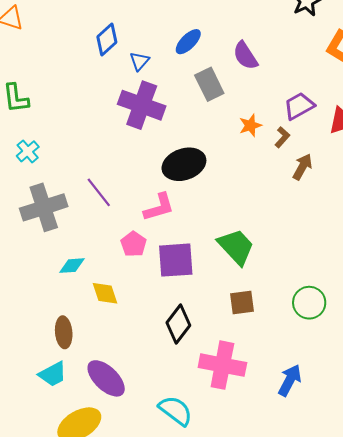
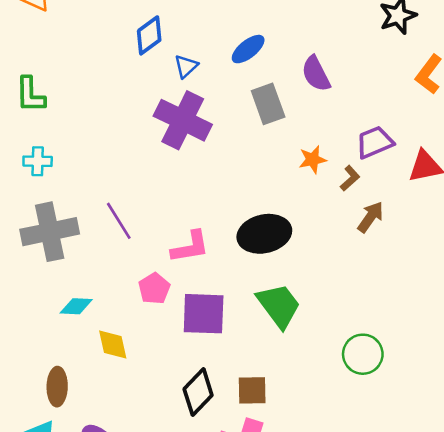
cyan cross: (28, 151) -> (38, 161), turned 35
black ellipse: (184, 164) -> (264, 234), moved
brown square: (242, 302) -> (252, 390), moved
green circle: (309, 303) -> (363, 354), moved

